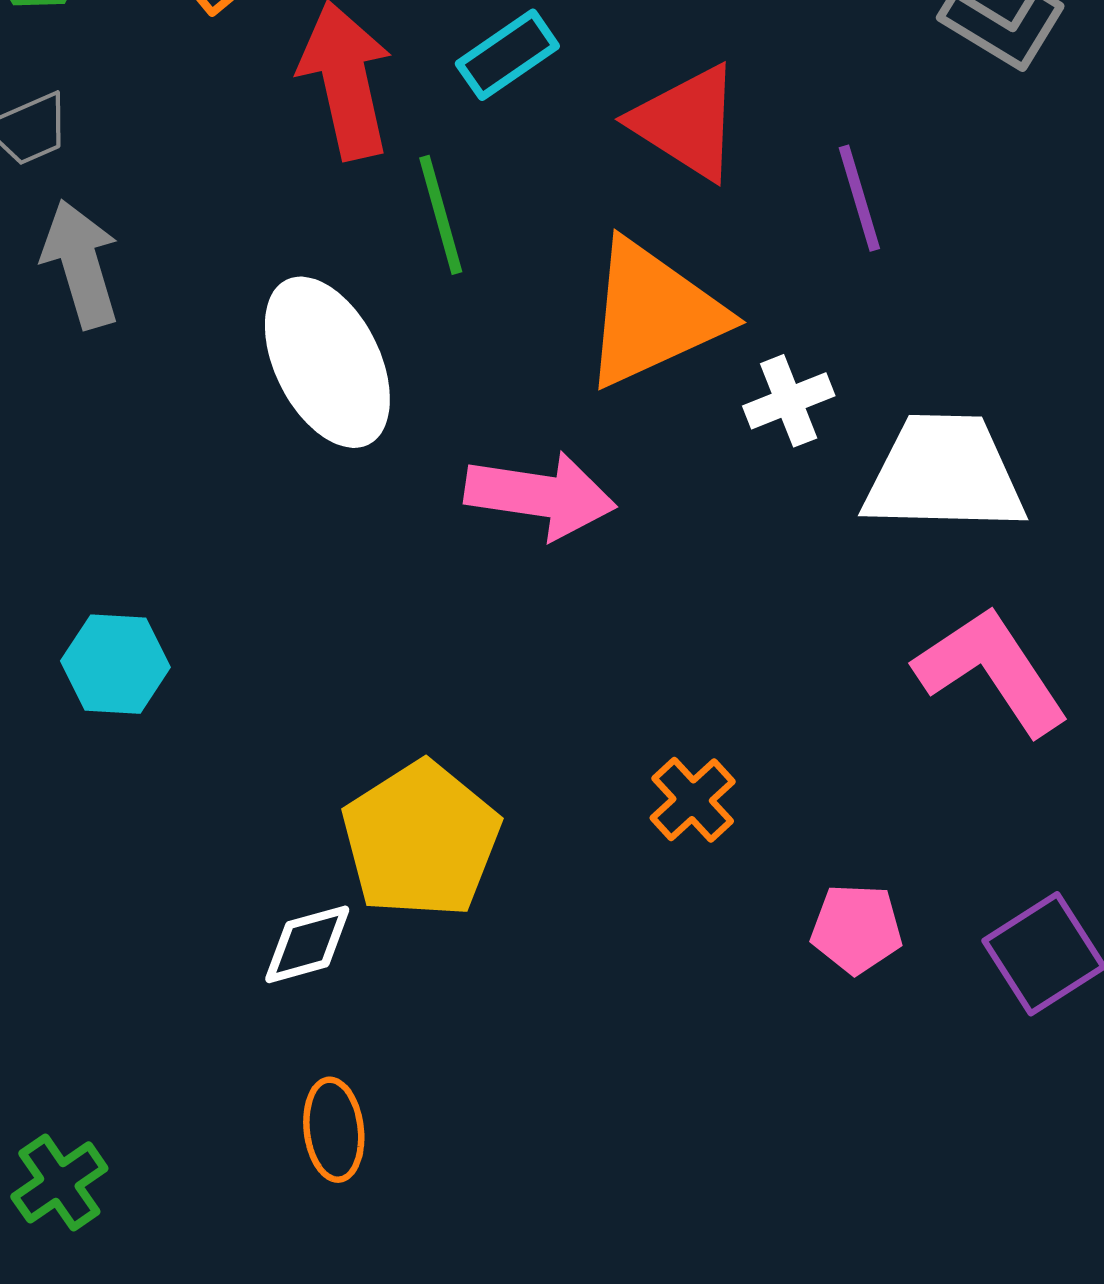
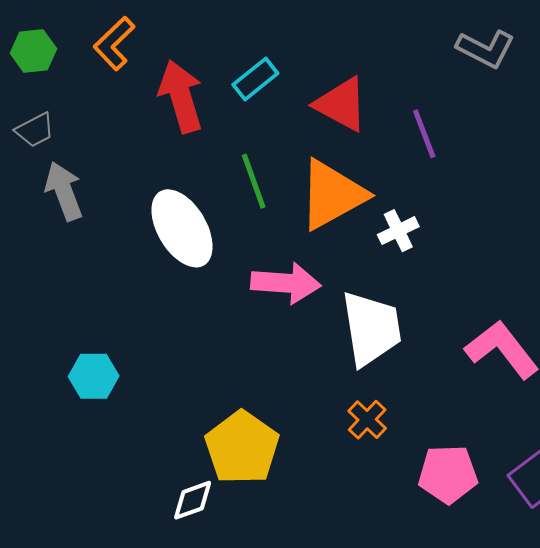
green line: (441, 215) -> (254, 181), moved
white trapezoid: (944, 474) -> (371, 328), moved, turned 84
pink pentagon: (857, 929) -> (448, 474), size x1.4

